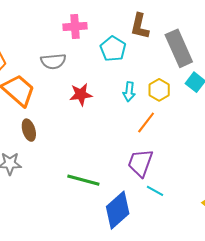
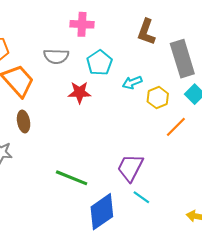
cyan pentagon: (113, 49) -> (99, 63), moved
cyan arrow: (129, 92) -> (132, 82), moved, turned 54
orange line: (146, 122) -> (176, 127), moved

